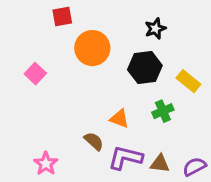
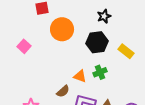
green cross: (163, 111) -> (100, 72), moved
brown semicircle: (94, 141) -> (63, 91), turned 96

